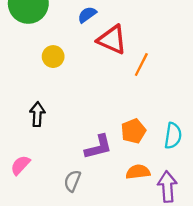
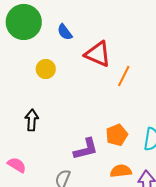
blue semicircle: (87, 15) -> (65, 32), moved, turned -90
pink semicircle: (20, 165) -> (17, 165), turned 78

